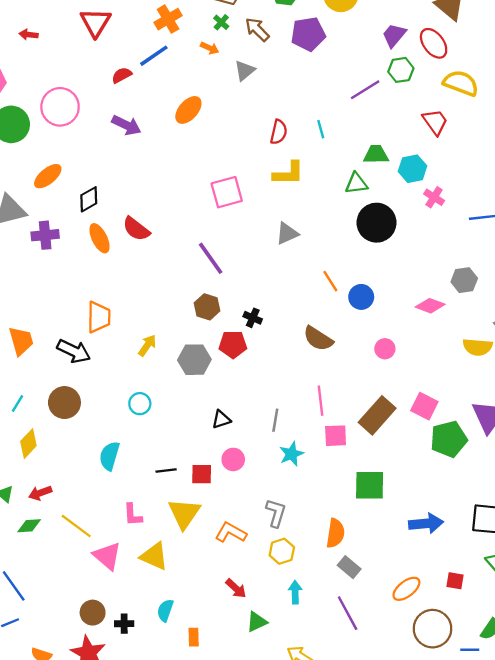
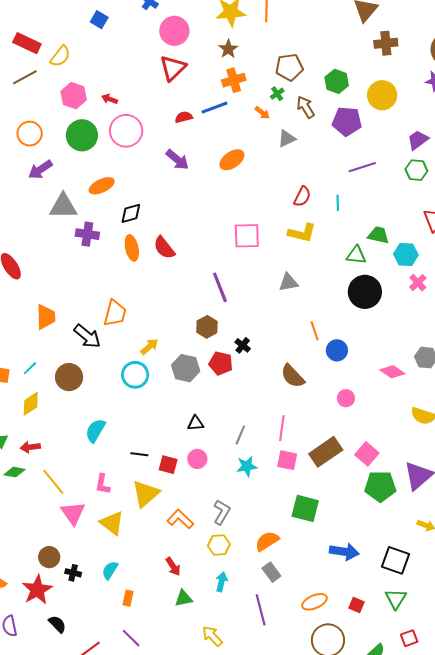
red arrow: (29, 35) -> (110, 99), moved
purple line: (365, 90) -> (362, 167), moved
cyan circle: (140, 404) -> (135, 375), moved, size x1.4
orange semicircle: (335, 533) -> (267, 541), turned -145

